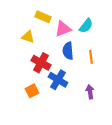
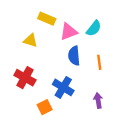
red cross: (41, 63) -> (25, 78), moved
orange square: (32, 91) -> (45, 107), moved

